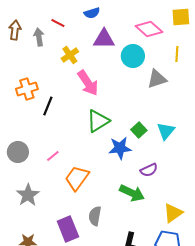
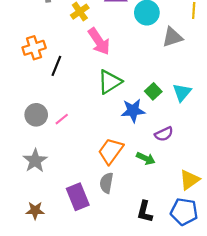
gray circle: (18, 152) -> (36, 115), moved
orange trapezoid: (77, 178) -> (111, 151), moved
green arrow: (132, 193) -> (146, 158), size x0.7

